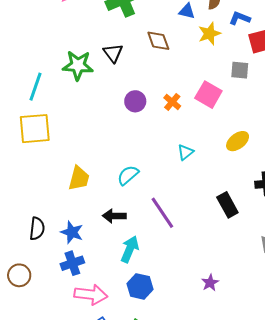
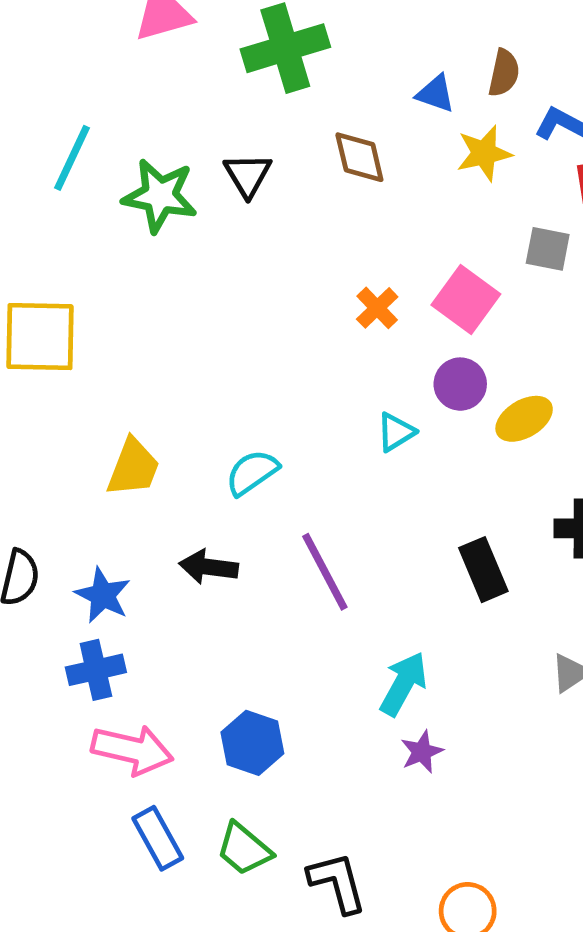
cyan line: (35, 87) -> (72, 158), moved
purple circle: (135, 101) -> (460, 384), moved
cyan arrow: (130, 249) -> (403, 684), moved

